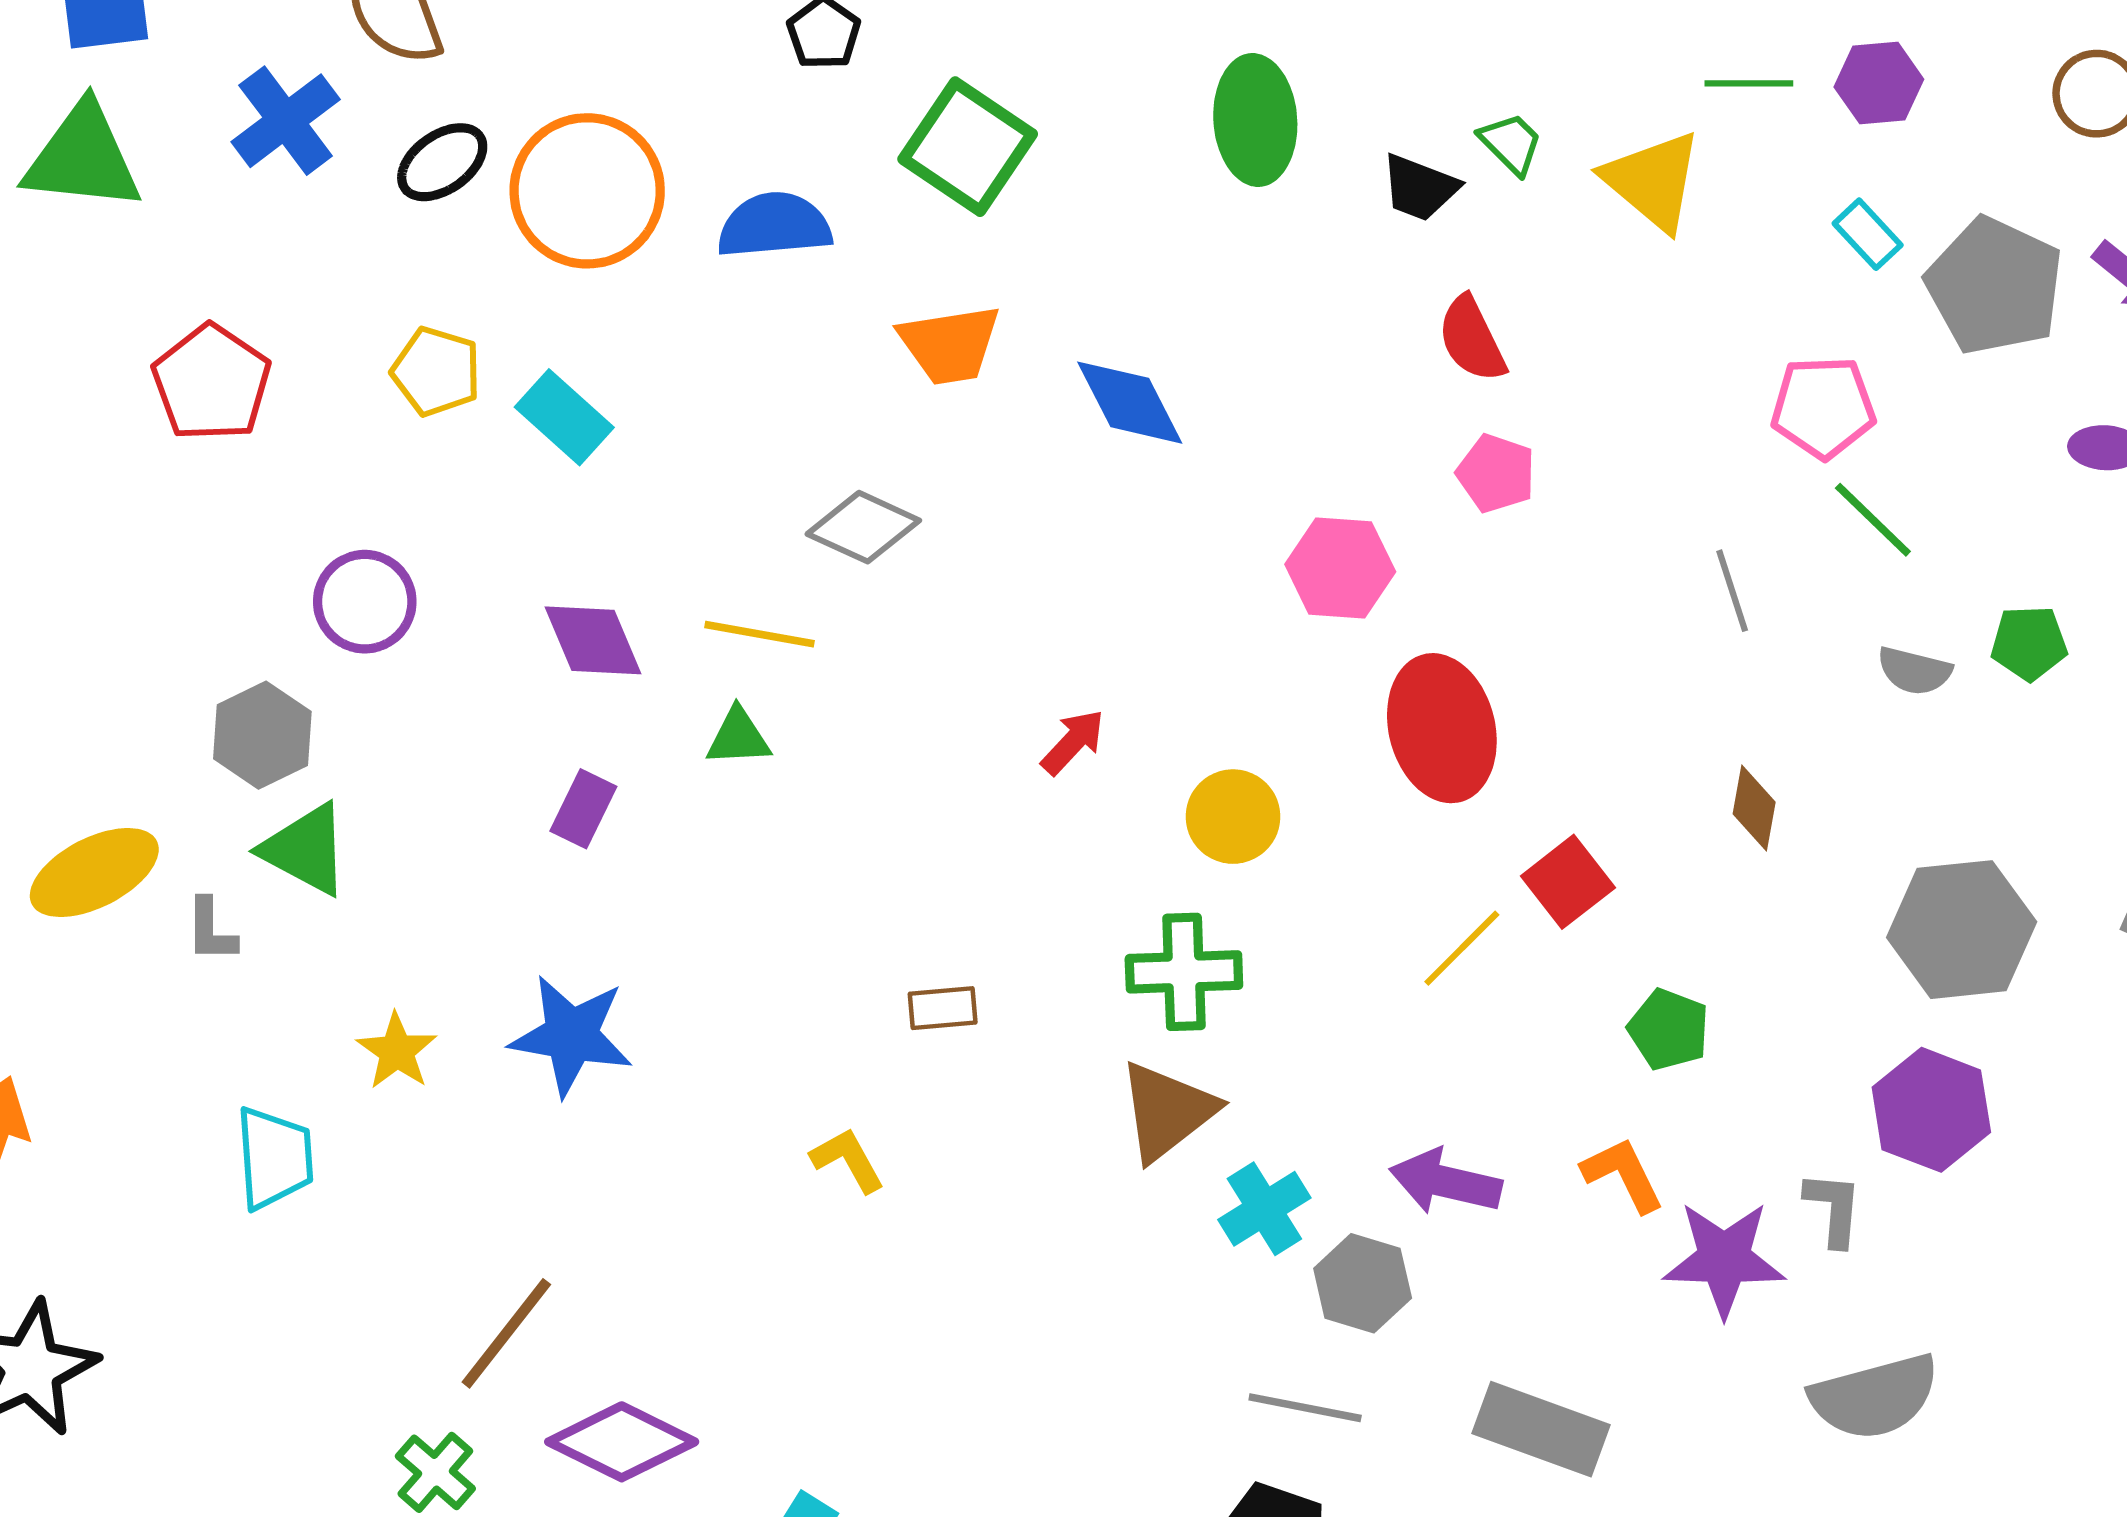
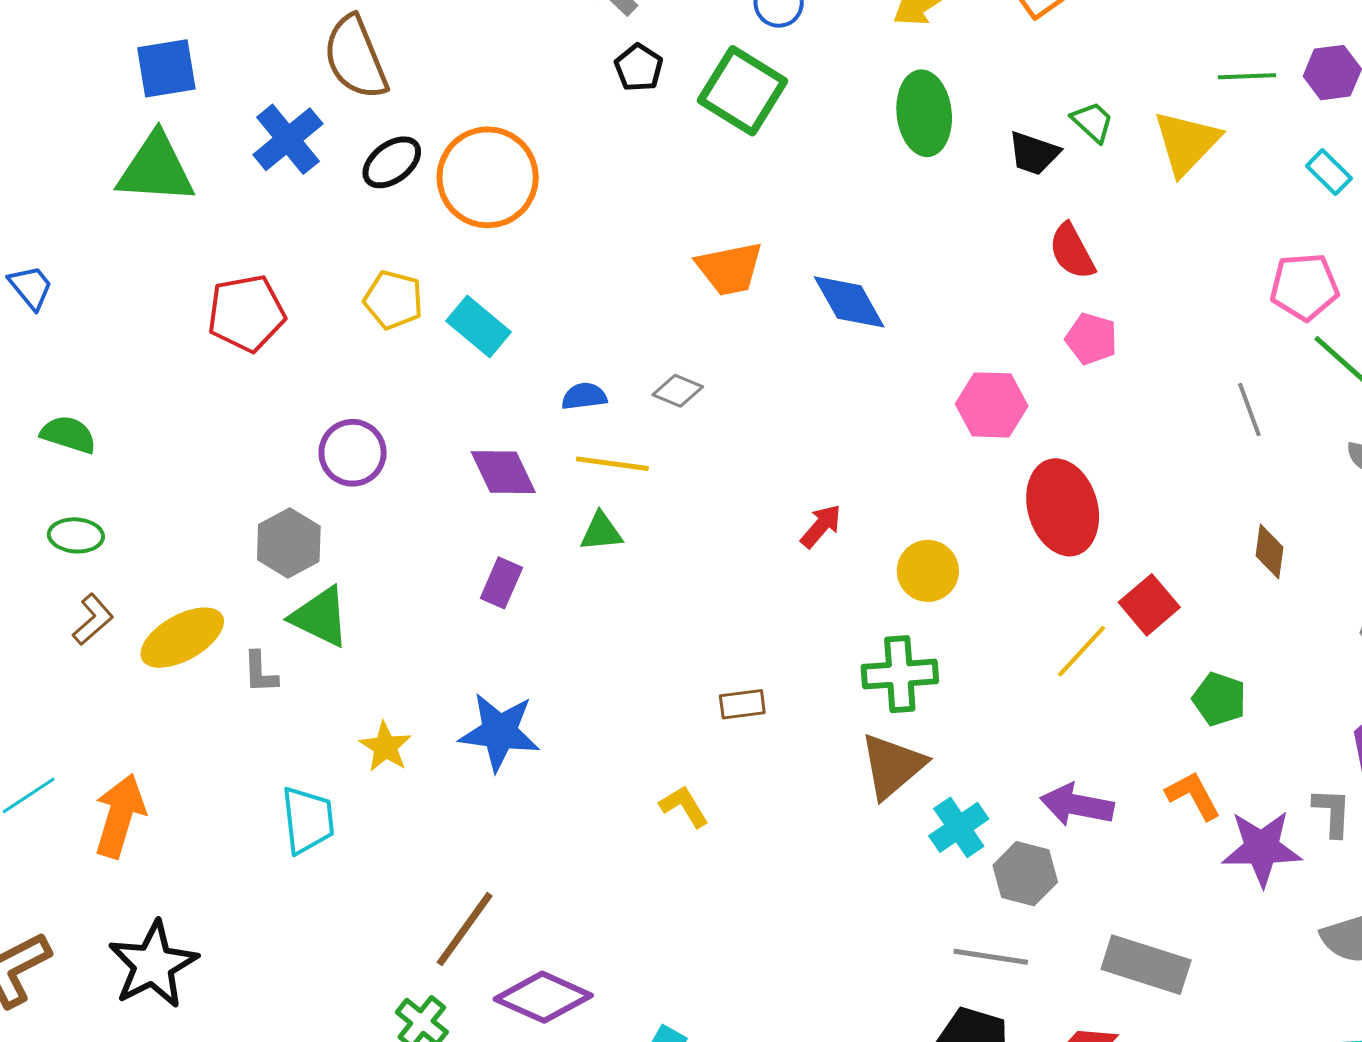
green square: (968, 147) -> (743, 91), moved
yellow triangle: (1653, 181) -> (1187, 143), turned 36
blue semicircle: (774, 225) -> (584, 396), moved, size x0.6
red pentagon: (212, 383) -> (246, 313), turned 30
gray diamond: (863, 527) -> (678, 391), size x0.7

